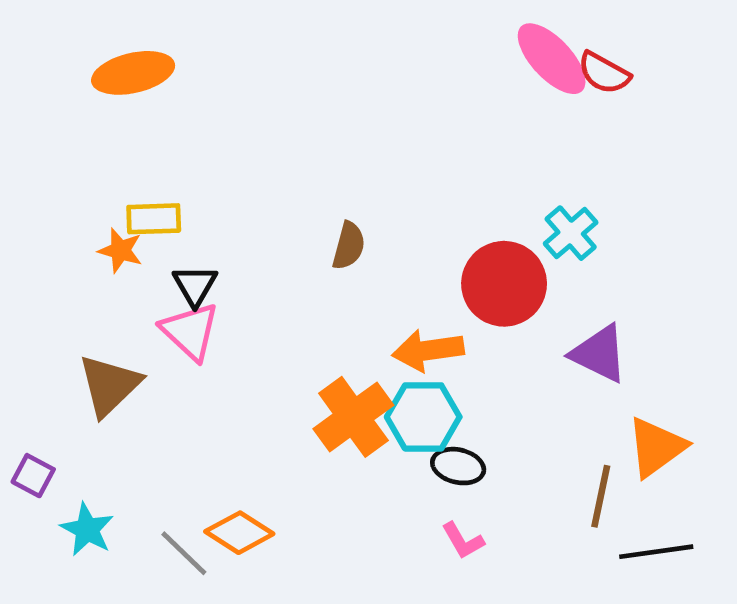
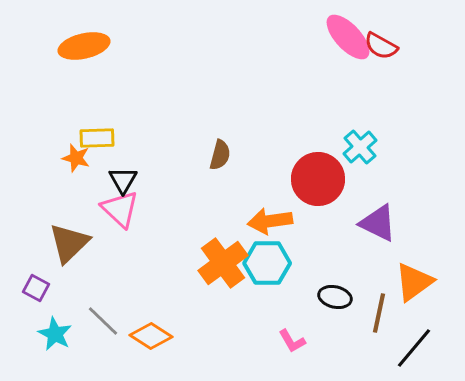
black ellipse: (458, 466) -> (335, 297), moved
purple square: (33, 476) -> (36, 288), moved
black line: (656, 552) -> (414, 348), turned -42
gray line: (184, 553) -> (103, 321), moved

